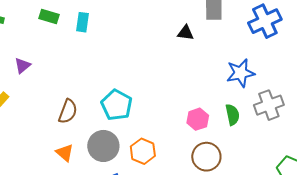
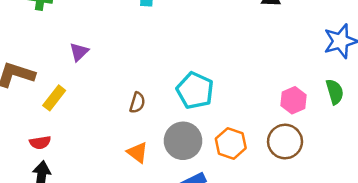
brown semicircle: (68, 111) -> (137, 103), size x0.7
brown circle: (206, 157) -> (285, 142), moved

